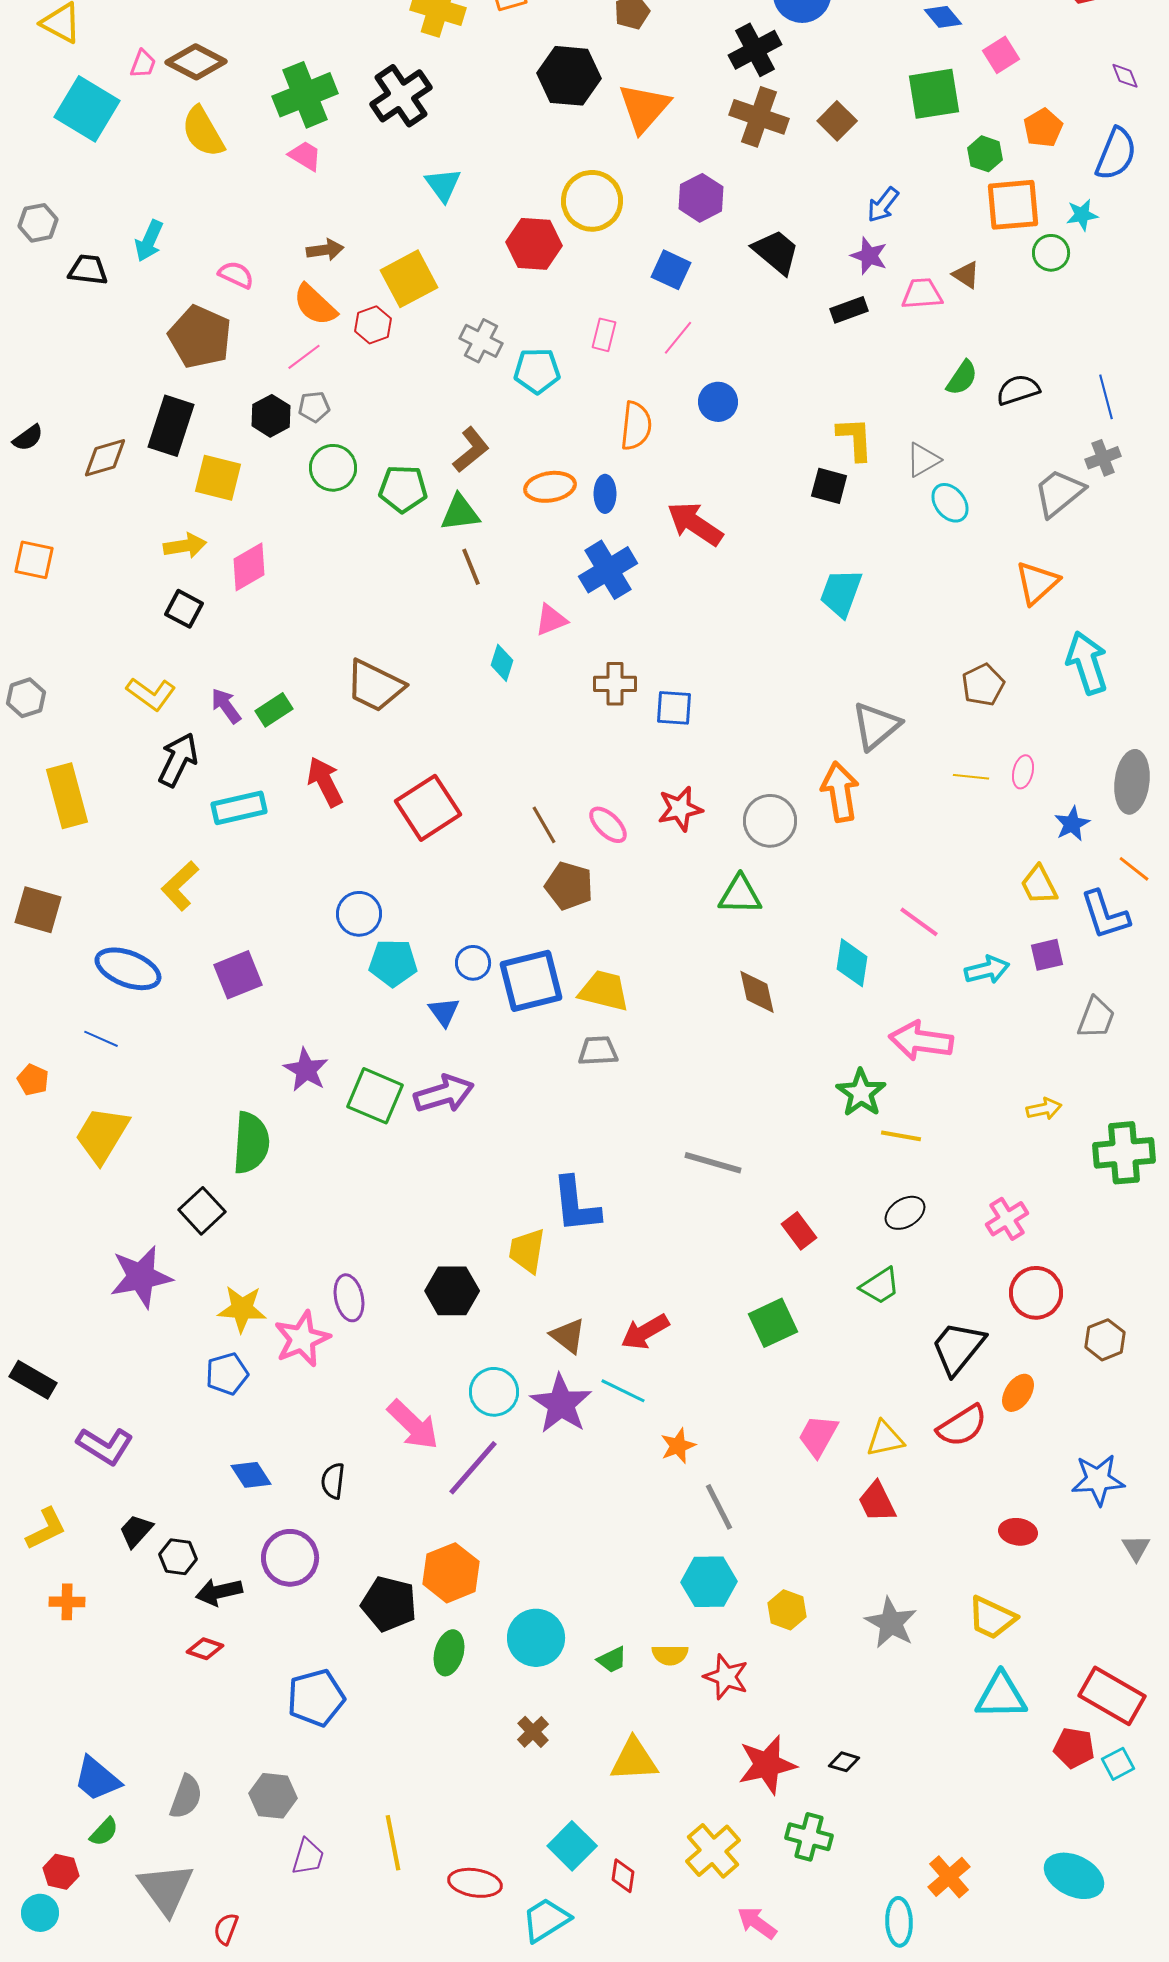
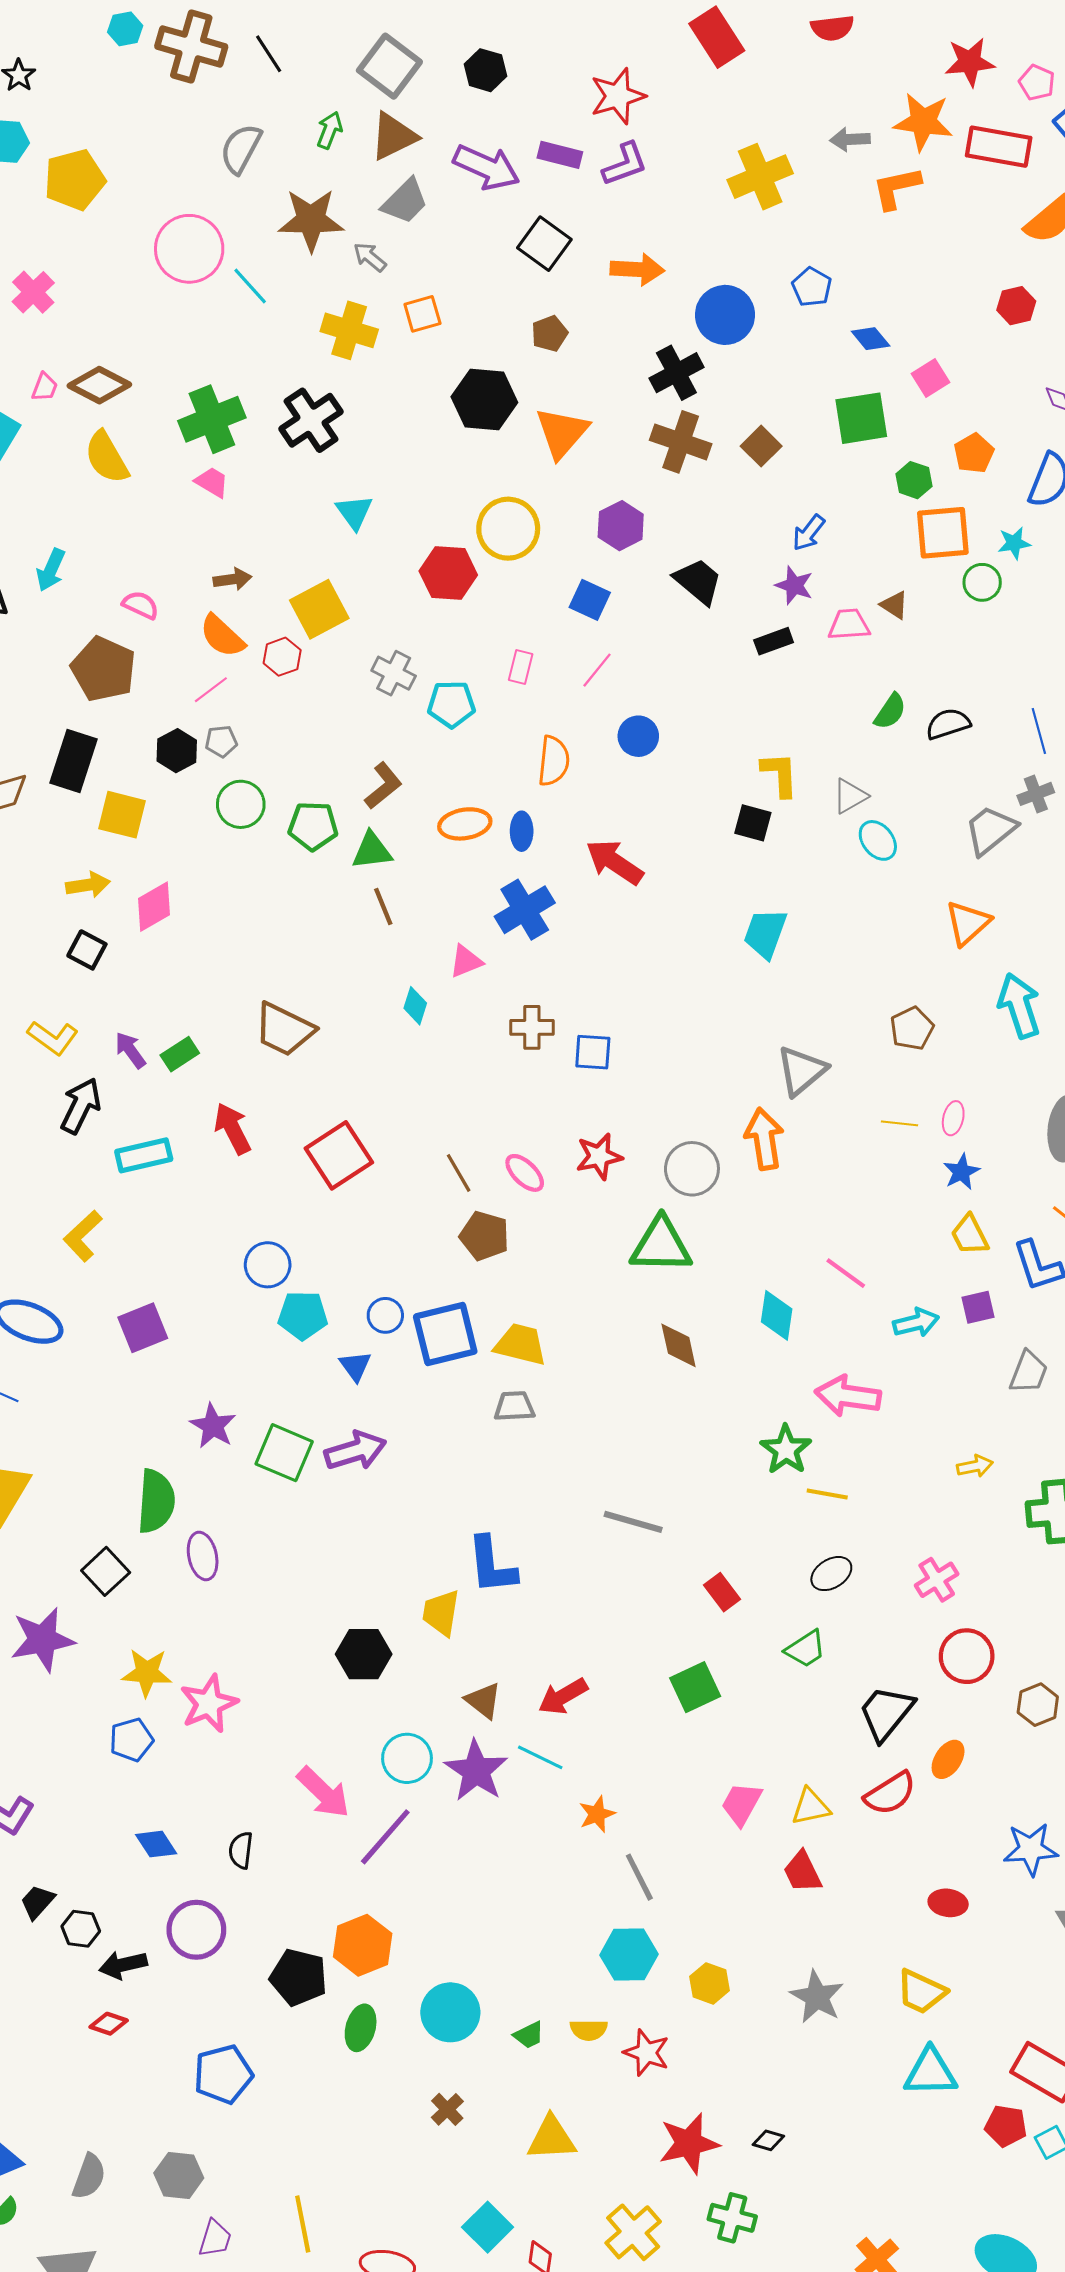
blue star: (1072, 824) -> (961, 1172), moved
green triangle: (740, 895) -> (661, 1245), size x1.4
purple ellipse: (349, 1298) -> (203, 1556), moved

